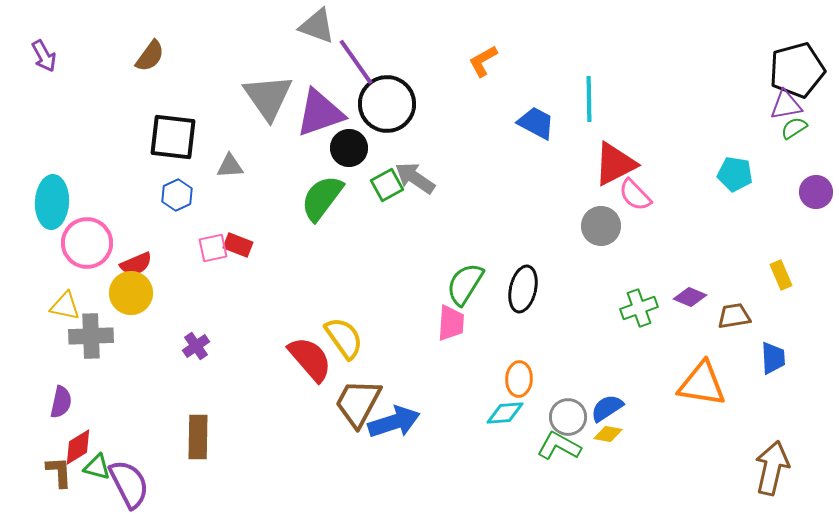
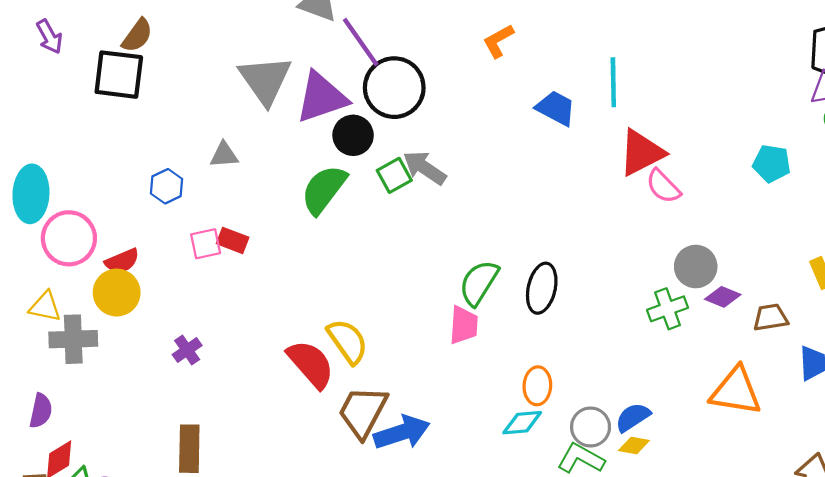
purple arrow: (44, 56) -> (49, 37), moved
black square: (173, 137) -> (119, 75), moved
gray circle: (601, 226) -> (696, 267), moved

